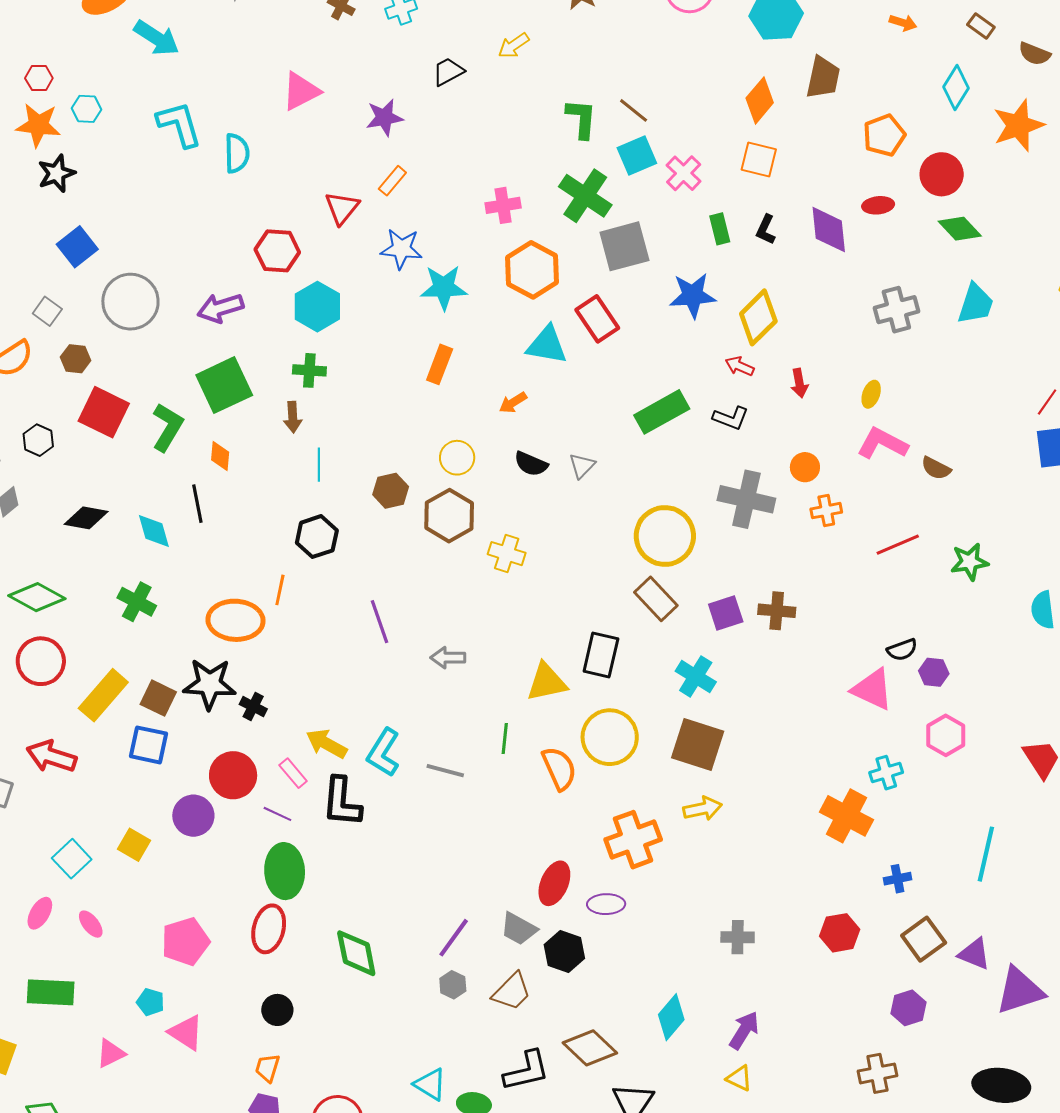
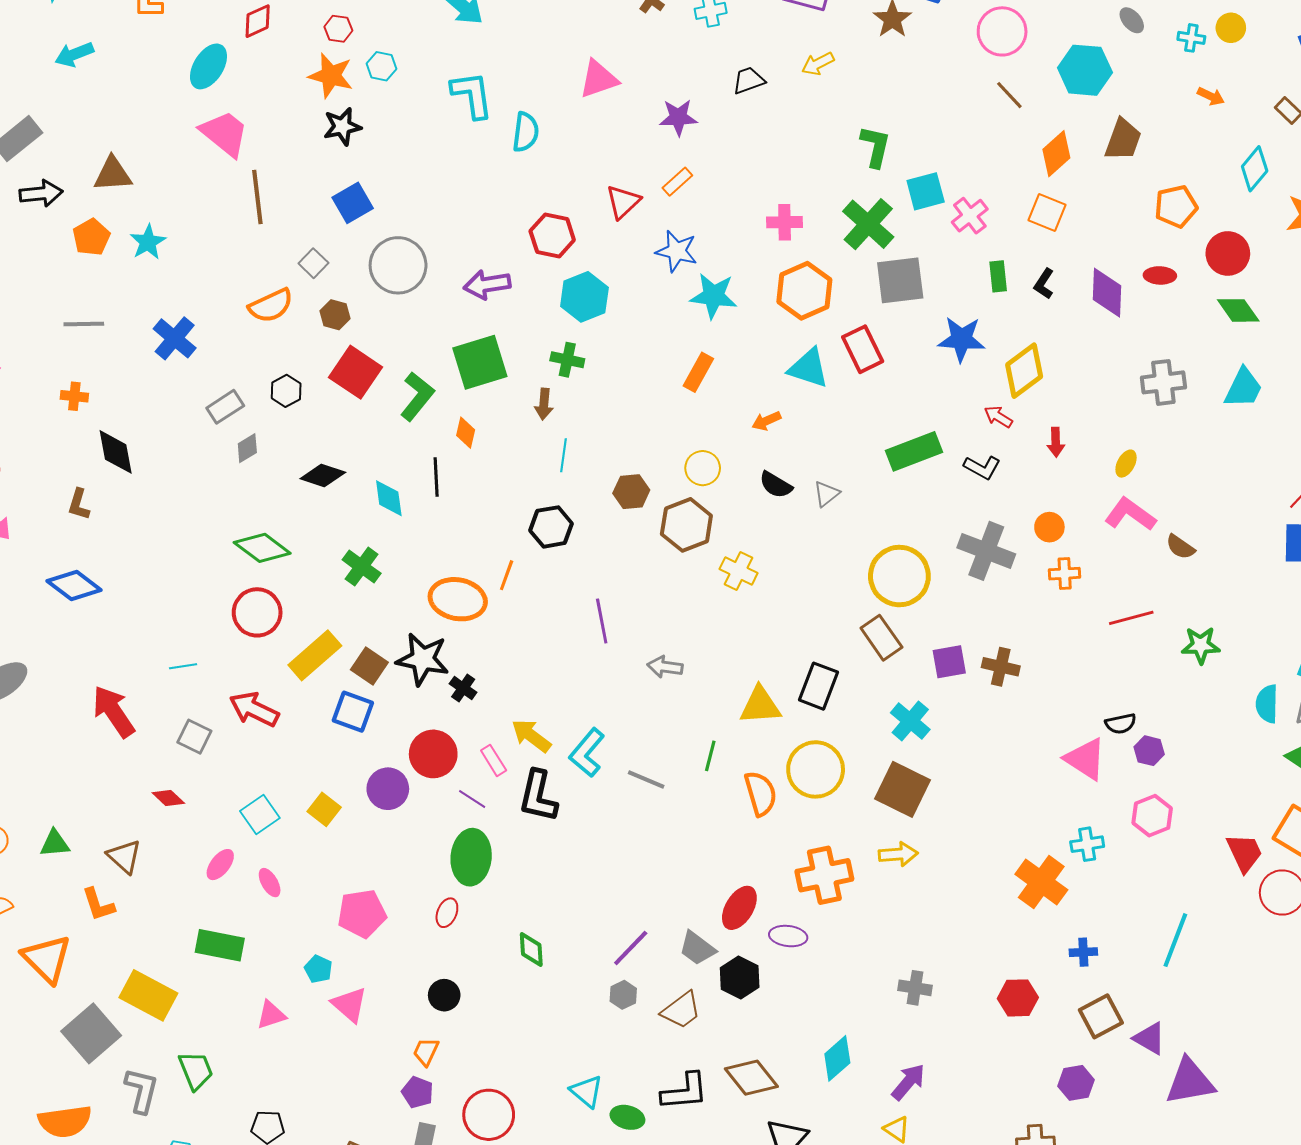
brown line: (634, 110) -> (1009, 95), moved
red ellipse: (269, 929) -> (447, 913), size x0.6
green diamond: (356, 953) -> (531, 950), size x0.7

